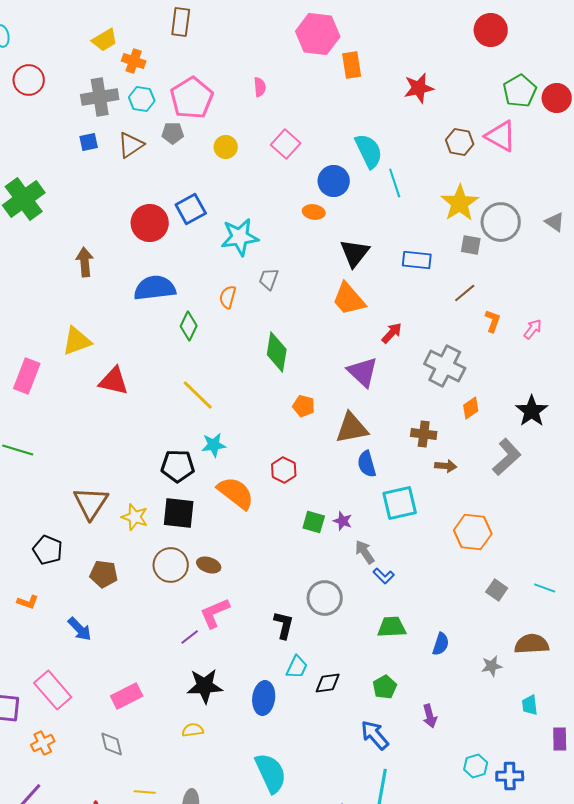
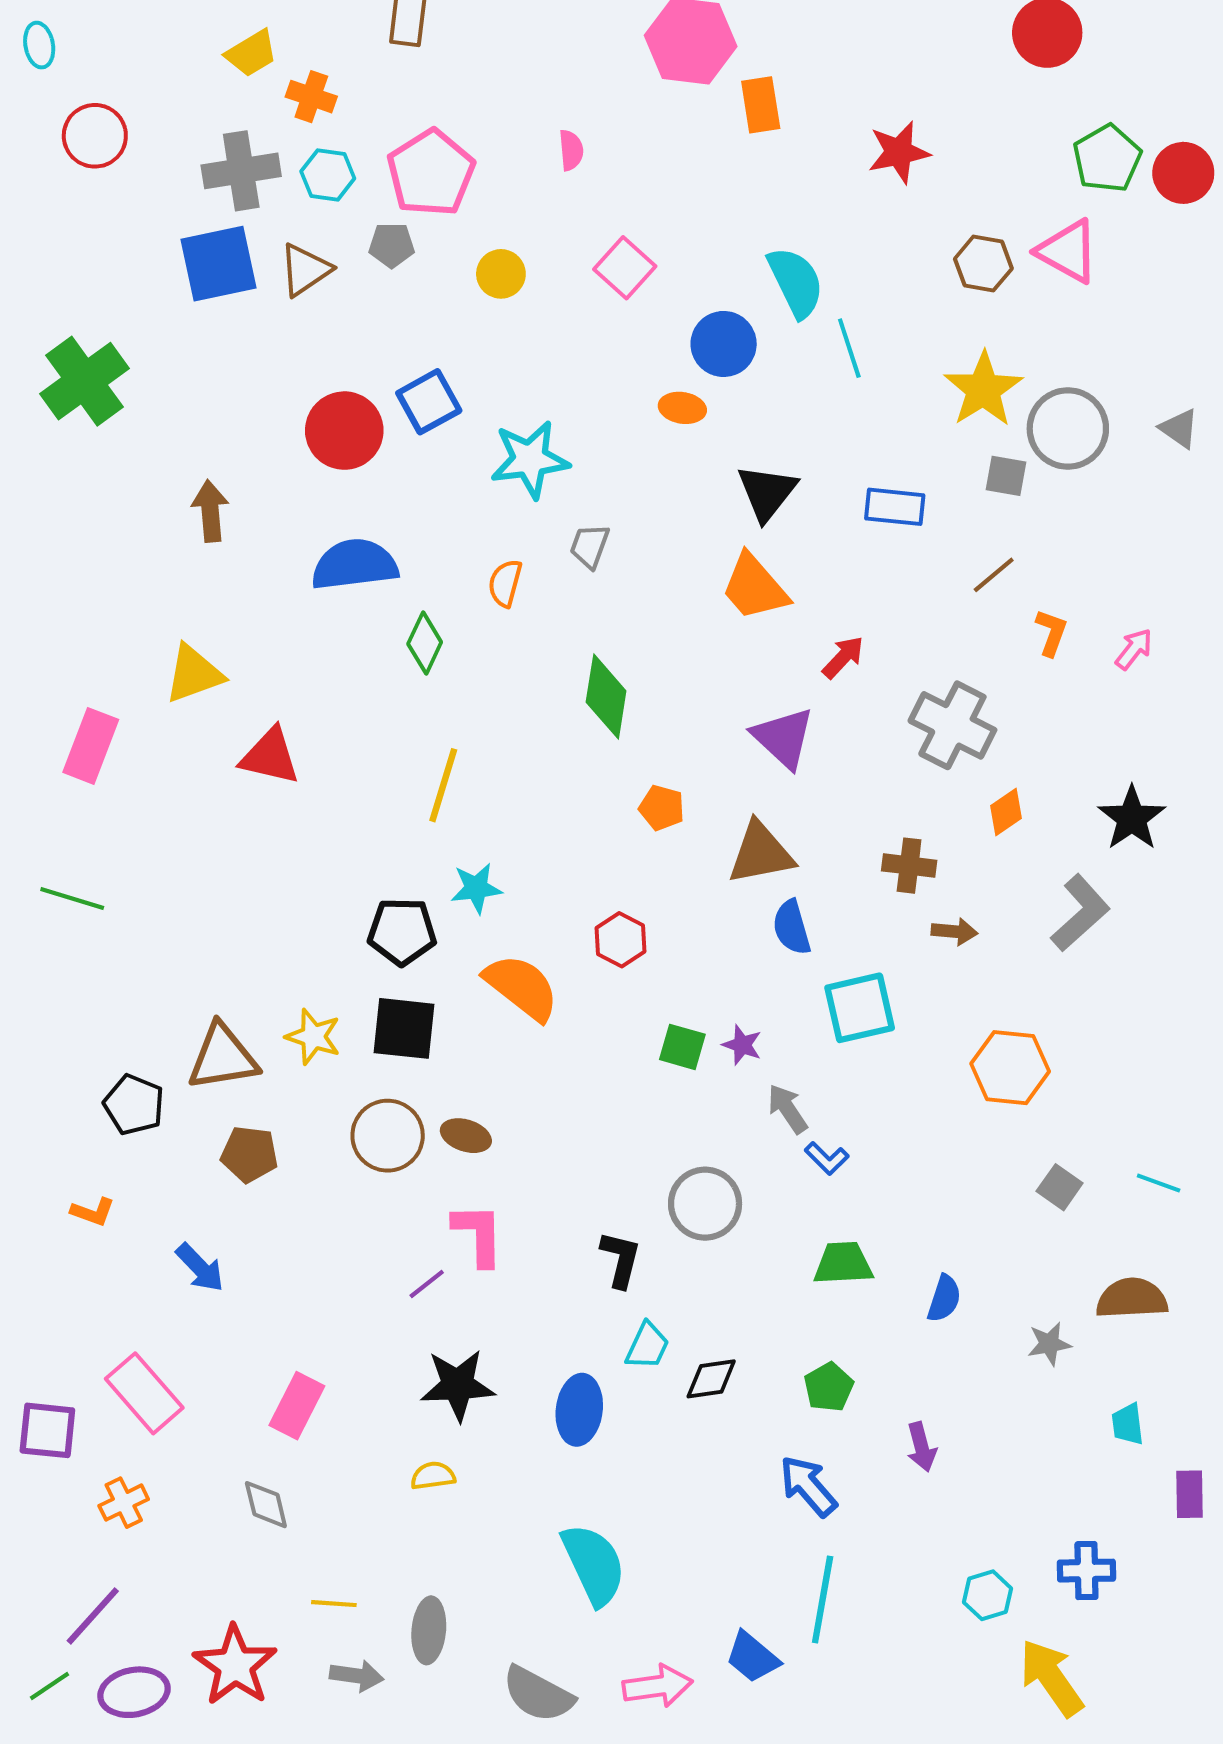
blue square: (89, 142) -> (219, 264), size x2.0
yellow line: (198, 395) -> (443, 785), turned 63
brown triangle: (91, 503) -> (223, 1057), moved, turned 48
pink L-shape: (215, 613) -> (478, 1235), turned 112
pink rectangle: (127, 696) -> (297, 1406), turned -36
cyan hexagon: (476, 766) -> (987, 1595), moved

